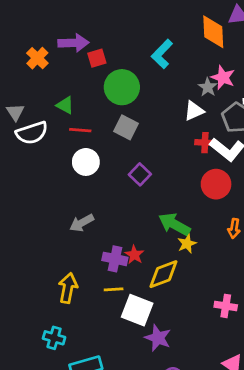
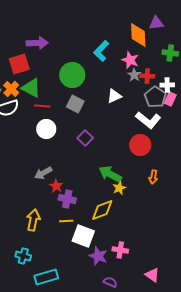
orange cross: (37, 58) -> (11, 89), moved
red square: (97, 58) -> (19, 64), moved, size x1.5
pink star: (223, 77) -> (130, 60), moved
green triangle: (65, 105) -> (31, 88), size x1.5
white triangle: (194, 111) -> (114, 96), moved
red cross: (205, 143) -> (147, 76), moved
red star: (134, 255) -> (56, 186), moved
pink cross: (226, 306) -> (120, 250), moved

